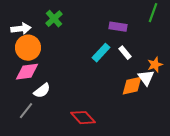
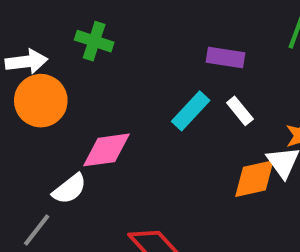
green cross: (54, 19) -> (94, 41), turned -30
pink diamond: (27, 72) -> (106, 150), moved

